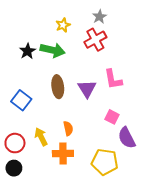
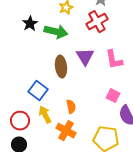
black star: (27, 51) -> (30, 24), moved
purple triangle: (87, 89) -> (85, 57), moved
blue square: (21, 100) -> (38, 91), moved
orange cross: (63, 153) -> (66, 131), turned 30

